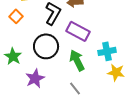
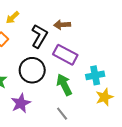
yellow star: (116, 72) -> (104, 97), turned -30

